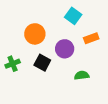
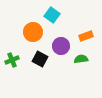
cyan square: (73, 16) -> (52, 15), moved
green semicircle: (82, 75) -> (81, 59), moved

